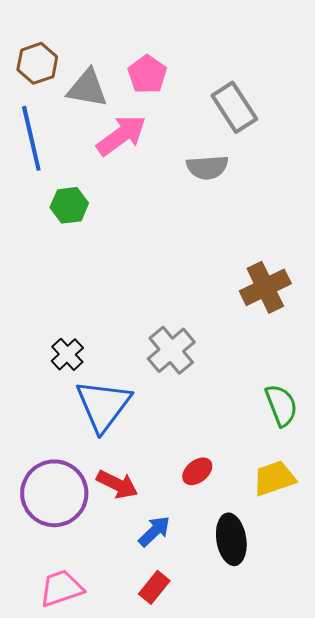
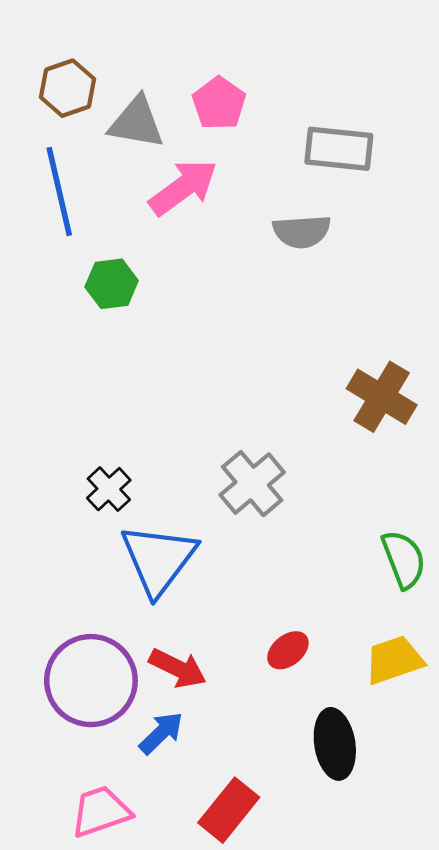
gray rectangle: (234, 107) -> (339, 149), turned -51
brown cross: (265, 287) -> (382, 397), turned -33
blue arrow: (154, 531) -> (161, 733), moved
red rectangle: (154, 587) -> (229, 810), size x1.4

